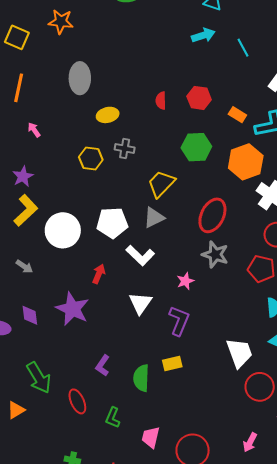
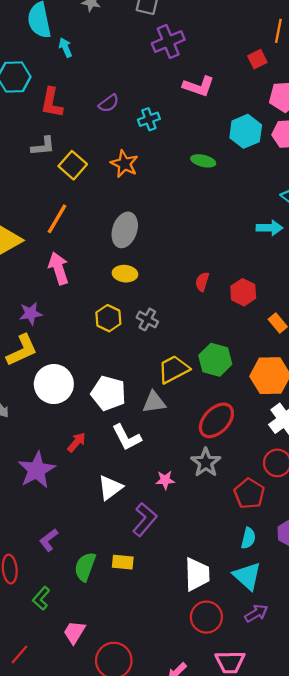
yellow ellipse: (108, 115) -> (125, 274), moved
pink arrow: (34, 130) -> (59, 268), size x1.8
green hexagon: (196, 147) -> (215, 360), moved

